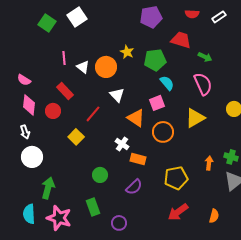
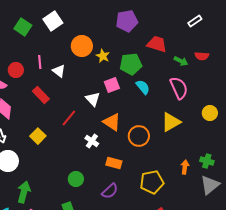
red semicircle: (192, 14) -> (202, 56), moved
orange circle: (106, 67) -> (82, 46), moved
pink square: (157, 103) -> (112, 85), moved
red circle: (53, 111) -> (16, 70), moved
yellow square: (76, 137) -> (38, 136), moved
white cross: (122, 144) -> (92, 141), moved

